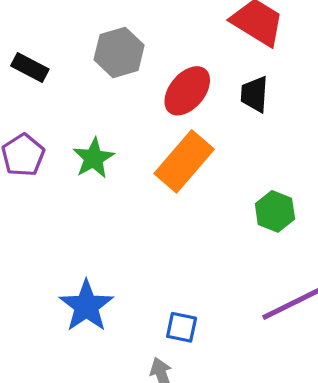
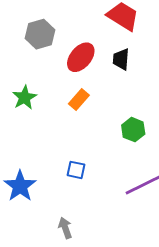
orange rectangle: (184, 161) -> (79, 99), size x0.6
blue square: (182, 327) -> (76, 170), moved

